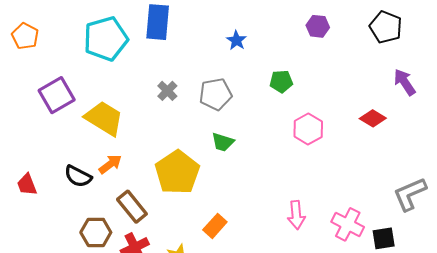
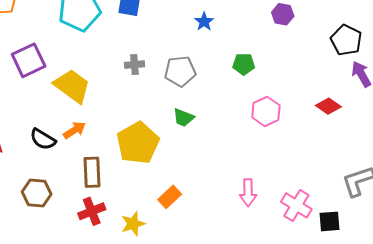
black pentagon: (386, 27) -> (346, 40), moved
gray cross: (167, 91) -> (134, 65), turned 36
brown rectangle: (132, 207) -> (92, 172), turned 32
brown hexagon: (96, 232) -> (37, 193), moved

